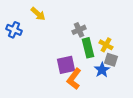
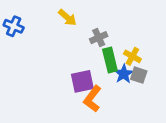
yellow arrow: (38, 14) -> (67, 18), moved
blue cross: (14, 30) -> (14, 26), moved
blue star: (102, 70) -> (124, 74), moved

